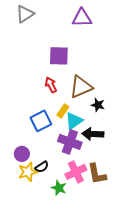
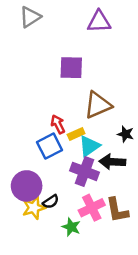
red arrow: (51, 85) -> (58, 124), moved
black star: (98, 105) -> (126, 134), moved
yellow rectangle: (63, 111) -> (76, 134), turned 32
purple circle: (22, 154) -> (27, 186), size x1.6

